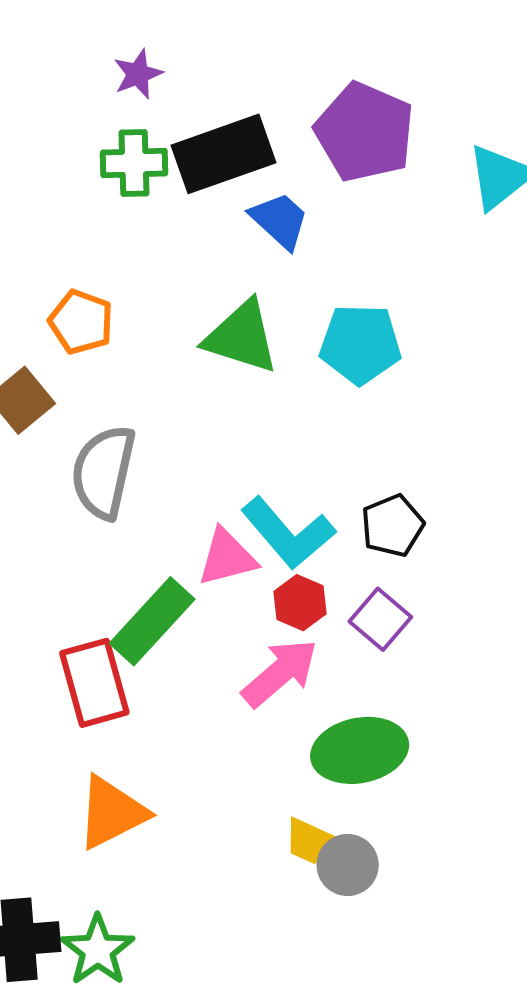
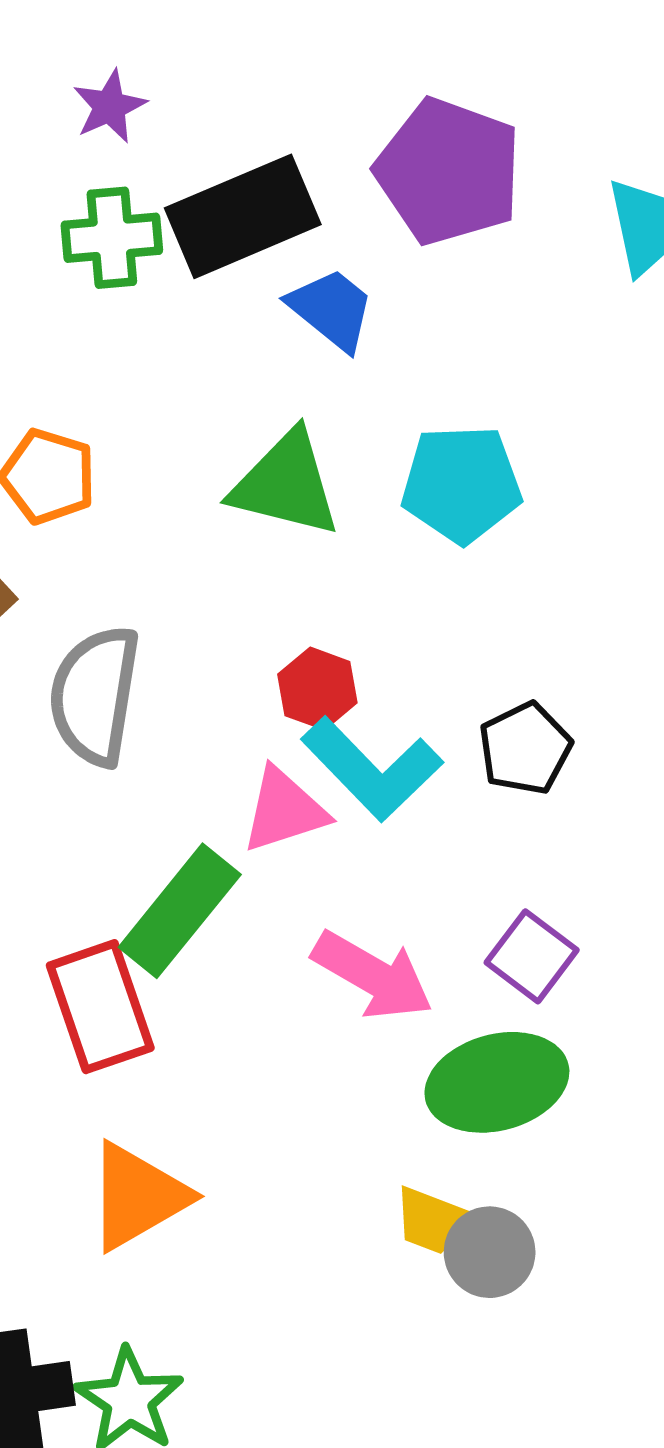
red hexagon: (300, 603) -> (317, 689), moved
purple square: (380, 619) -> (532, 956), moved
pink arrow: (280, 673) -> (373, 975), turned 74

